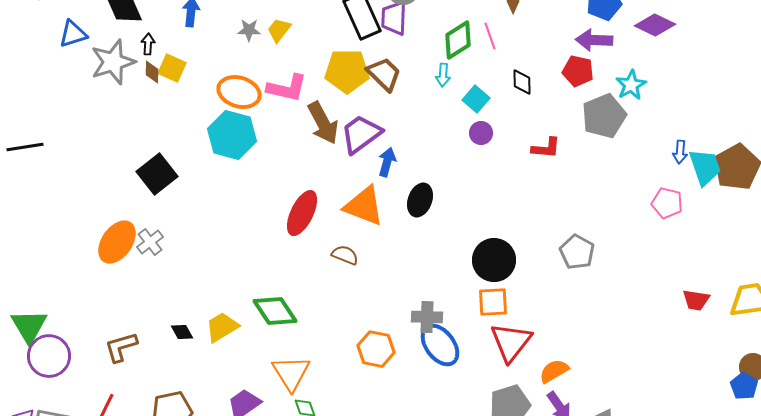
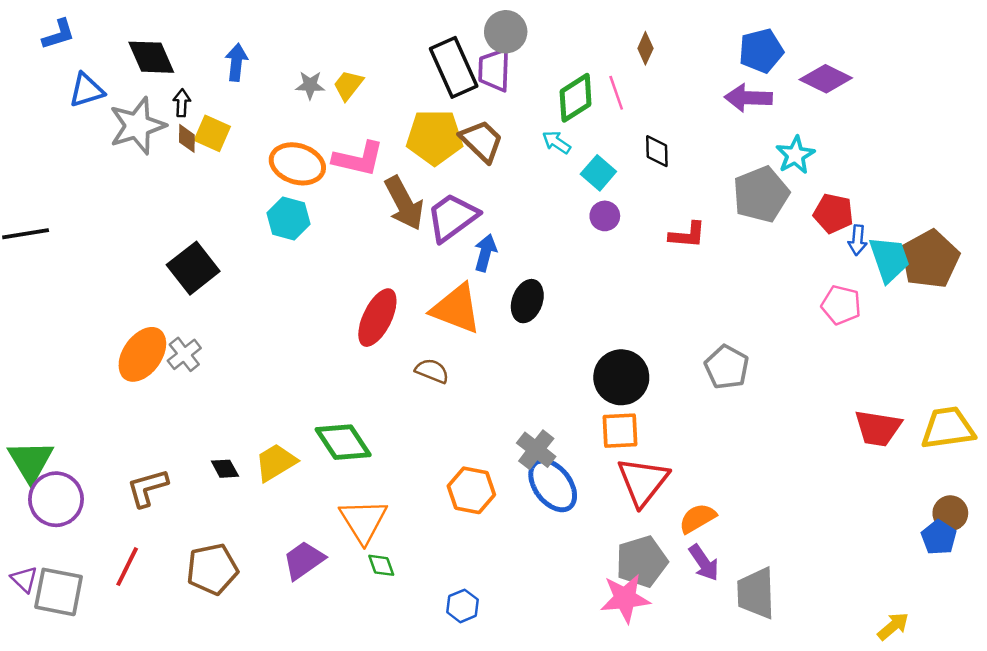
red pentagon: (578, 71) -> (833, 213), moved
cyan arrow: (443, 75) -> (557, 142), turned 120
cyan hexagon: (232, 135) -> (288, 218), size x0.7
red trapezoid: (696, 300) -> (878, 428), size x1.4
gray cross: (427, 317) -> (536, 450), turned 36

